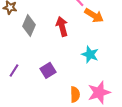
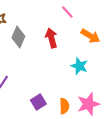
orange arrow: (94, 15) -> (90, 36), moved
purple square: (48, 70) -> (38, 102), moved

